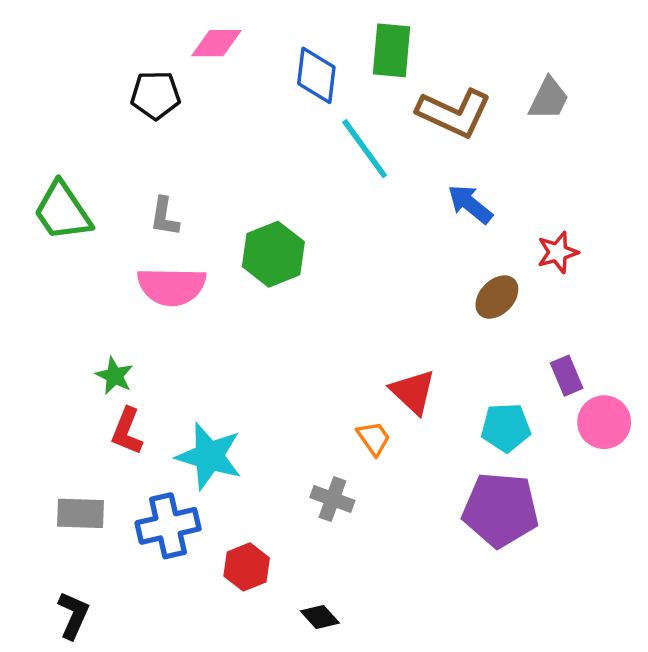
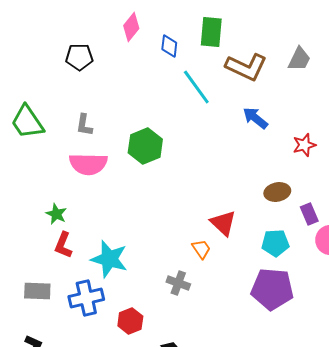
pink diamond: (216, 43) -> (131, 27), moved, turned -52
blue diamond: (316, 75) -> (169, 46), size x0.7
brown ellipse: (497, 297) -> (277, 192), moved, turned 35

